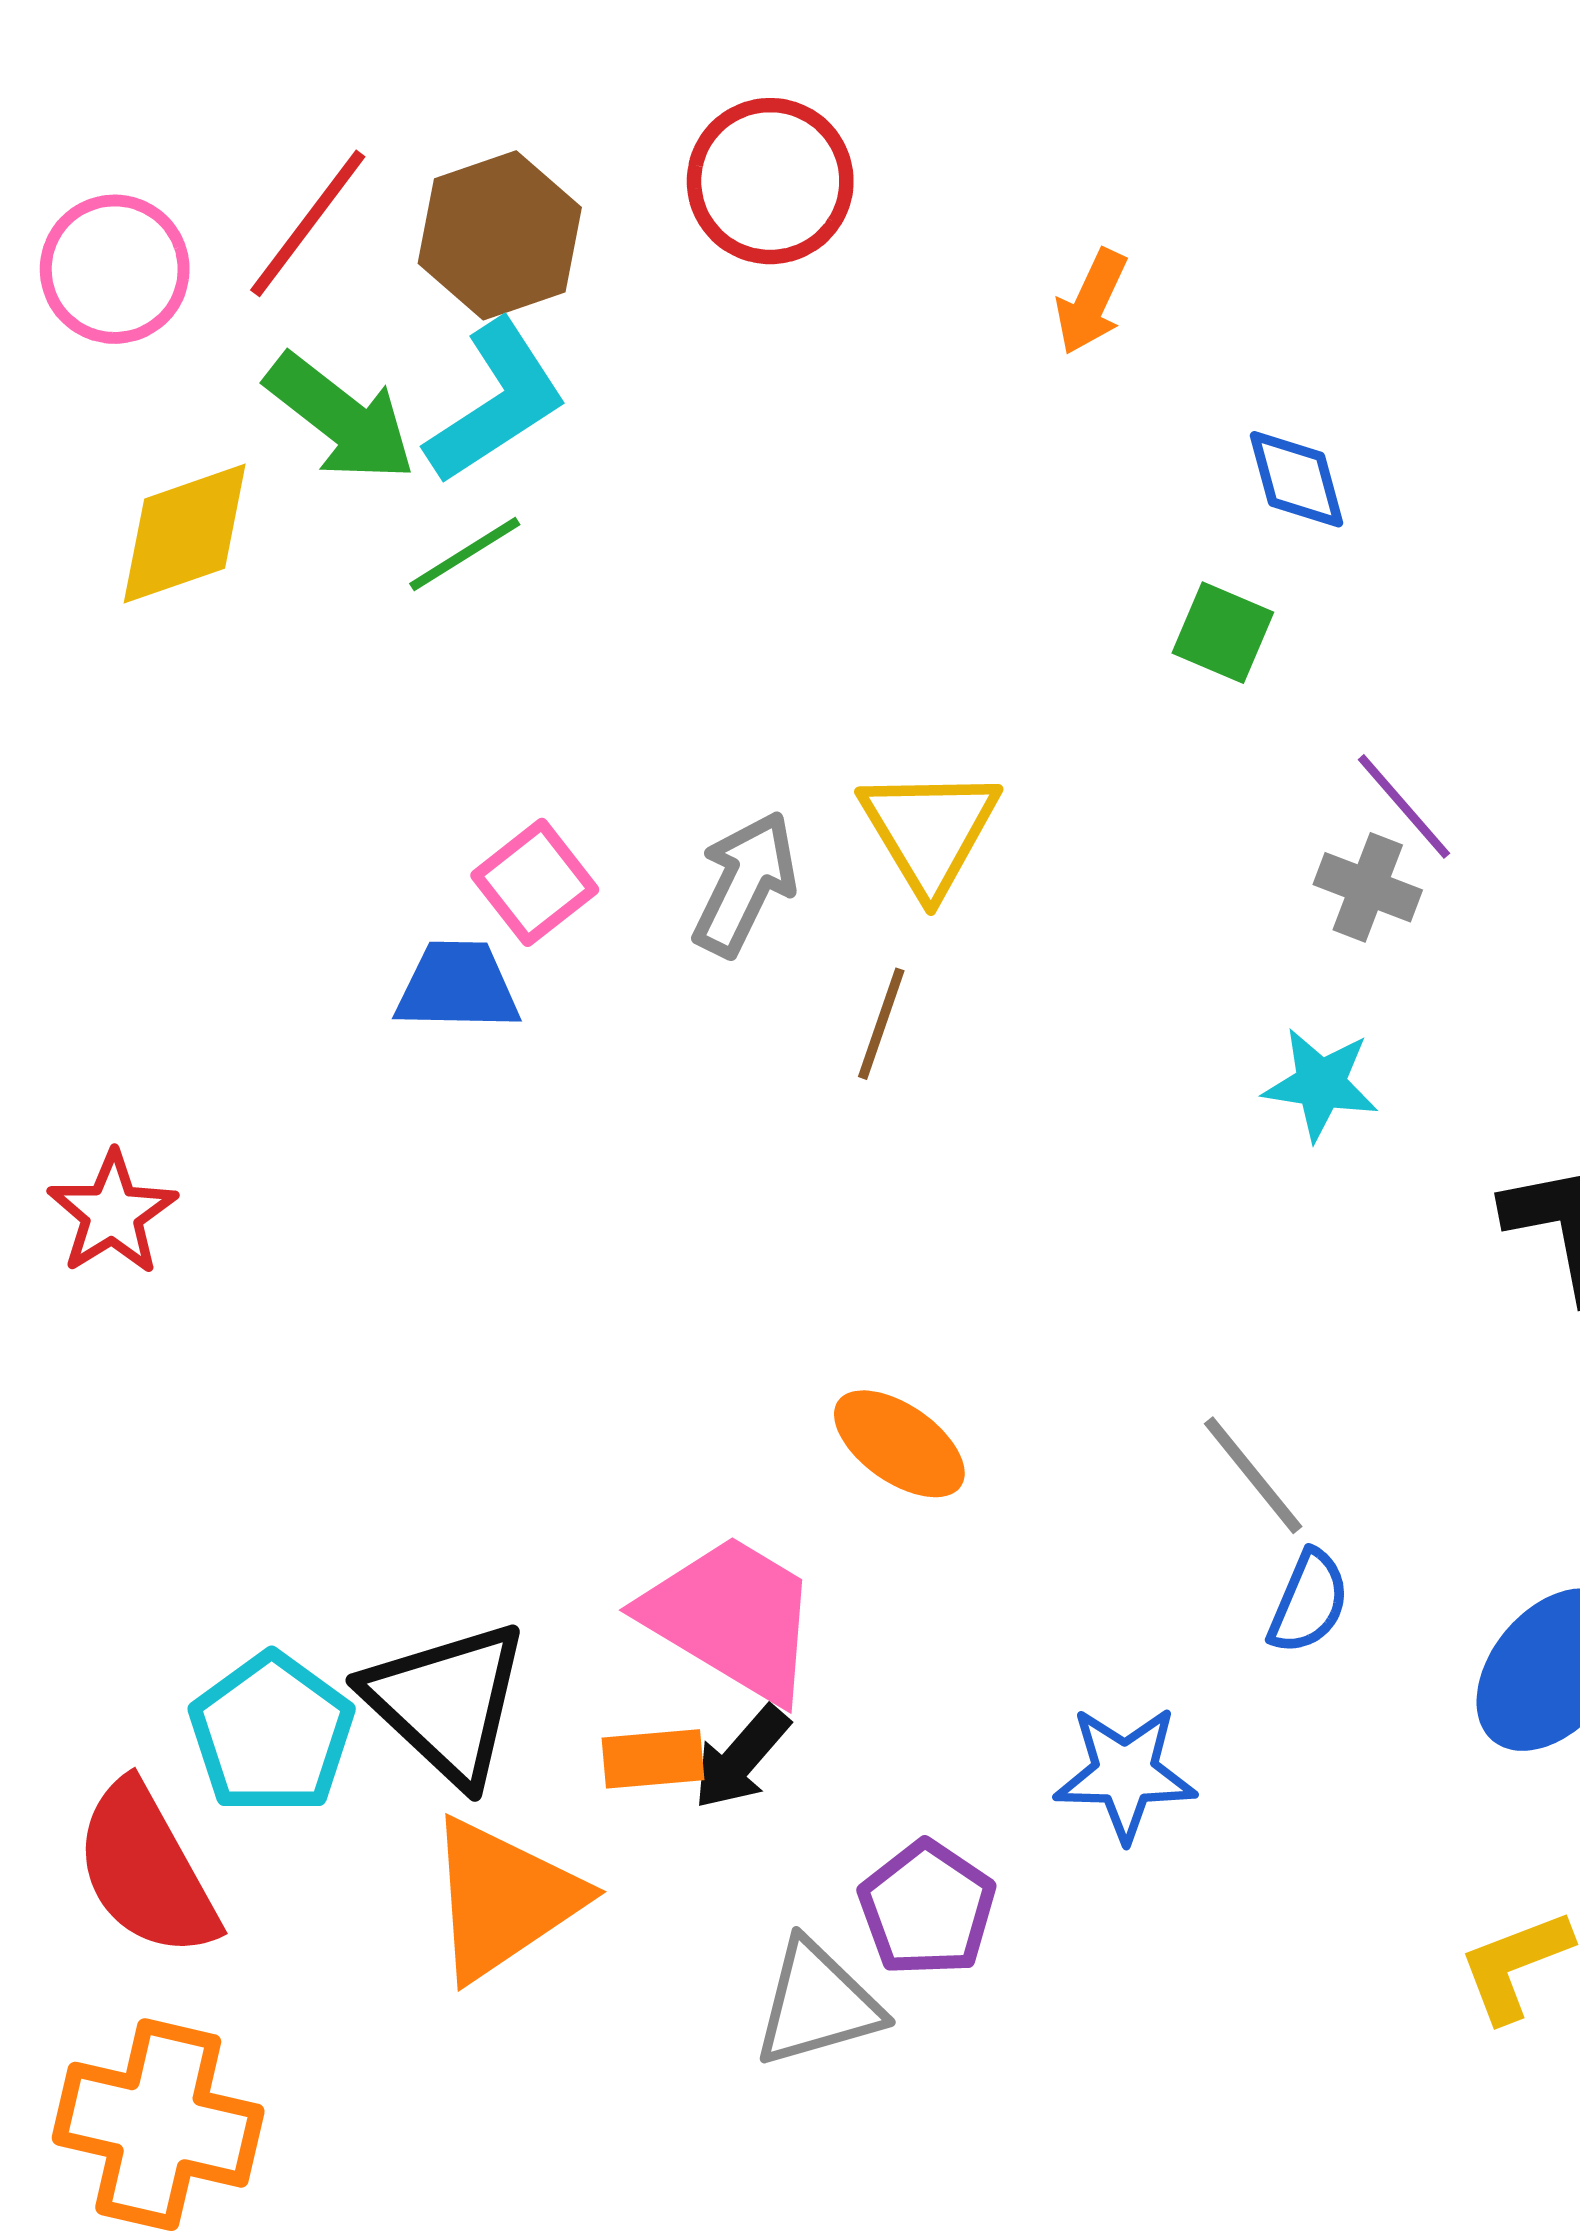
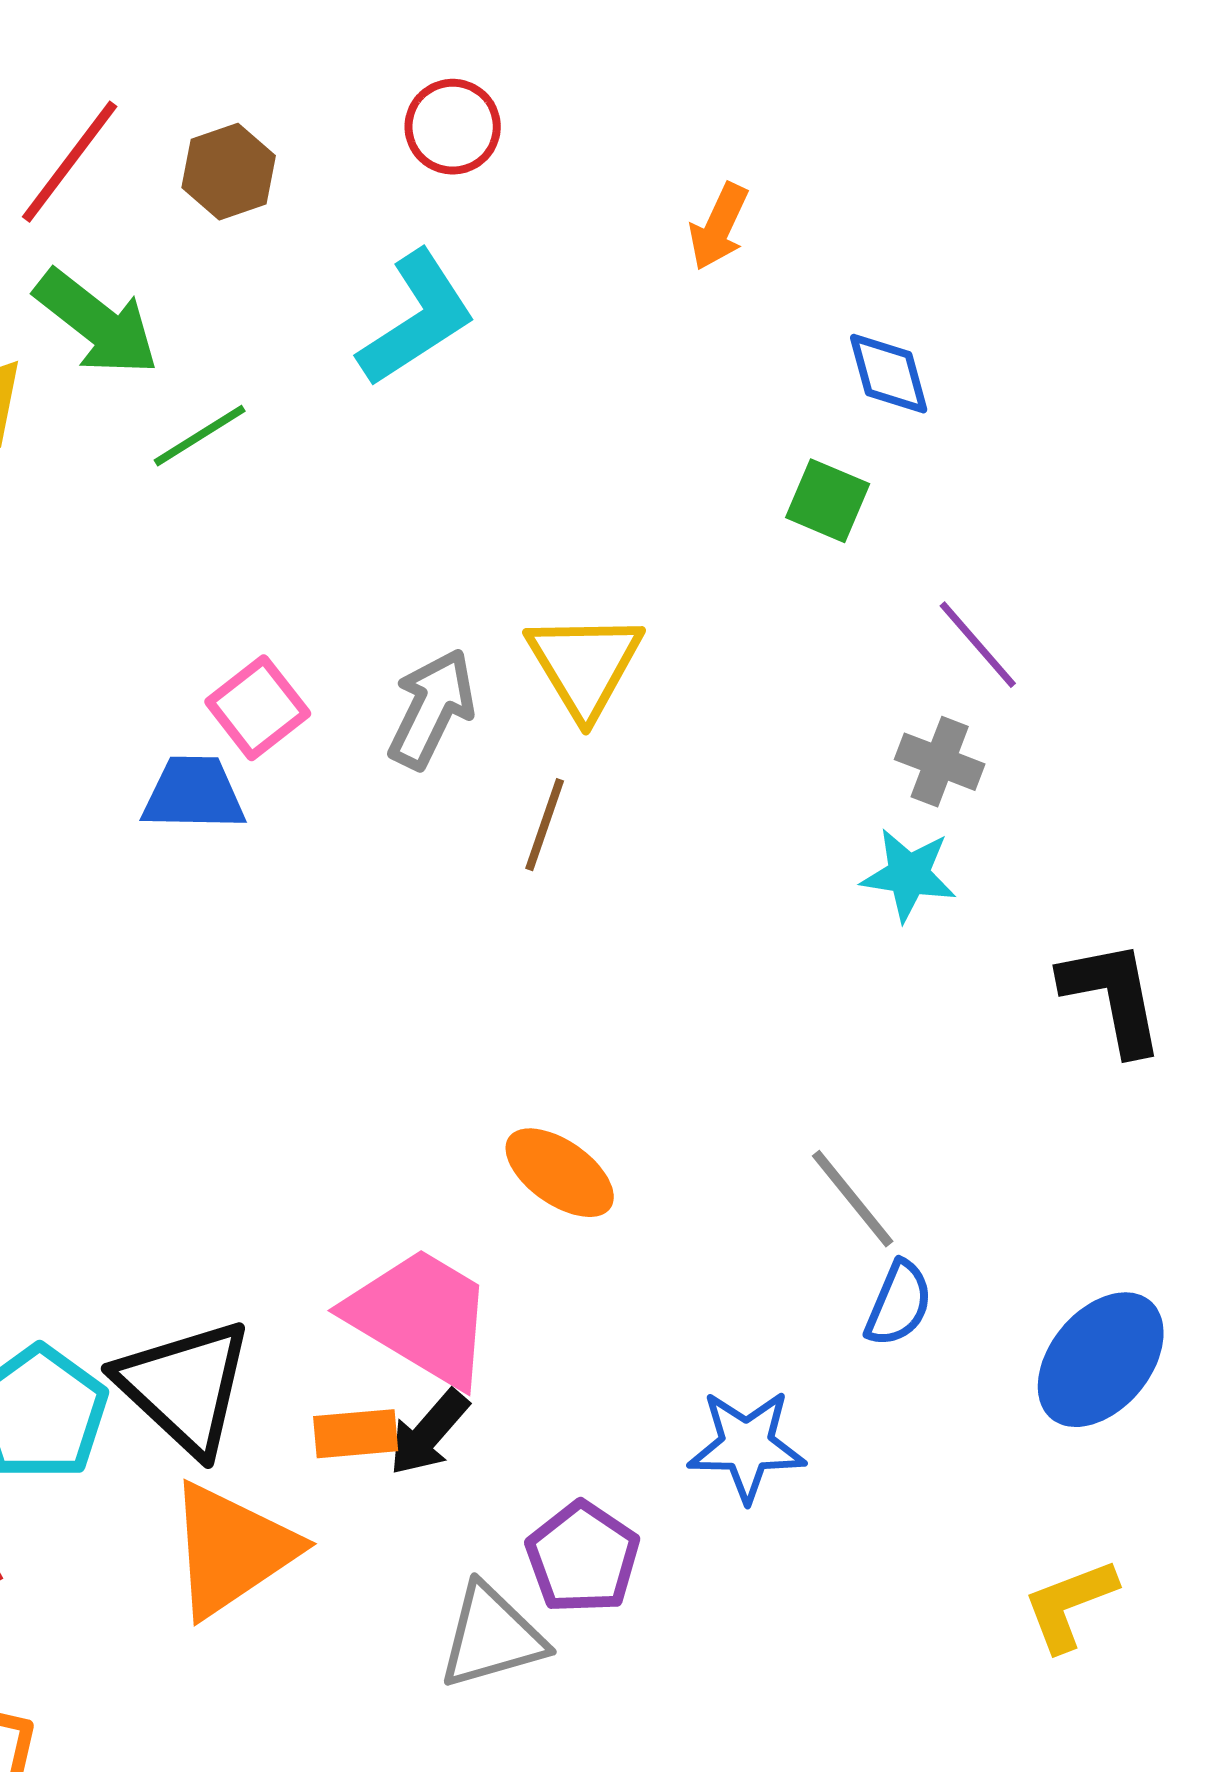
red circle: (770, 181) -> (453, 127), size x0.7
brown hexagon: (500, 235) -> (229, 172), size x0.7
cyan L-shape: (496, 402) -> (417, 319), moved
gray cross: (1368, 887) -> (940, 762), moved

